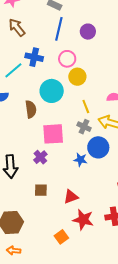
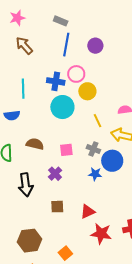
blue cross: (34, 57) -> (56, 81), moved
cyan line: (13, 70) -> (23, 89), turned -48
brown semicircle: (31, 109) -> (35, 144), moved, turned -66
gray cross: (84, 127) -> (93, 149), moved
pink square: (53, 134) -> (66, 150), size x0.6
orange square: (61, 237) -> (65, 253), moved

